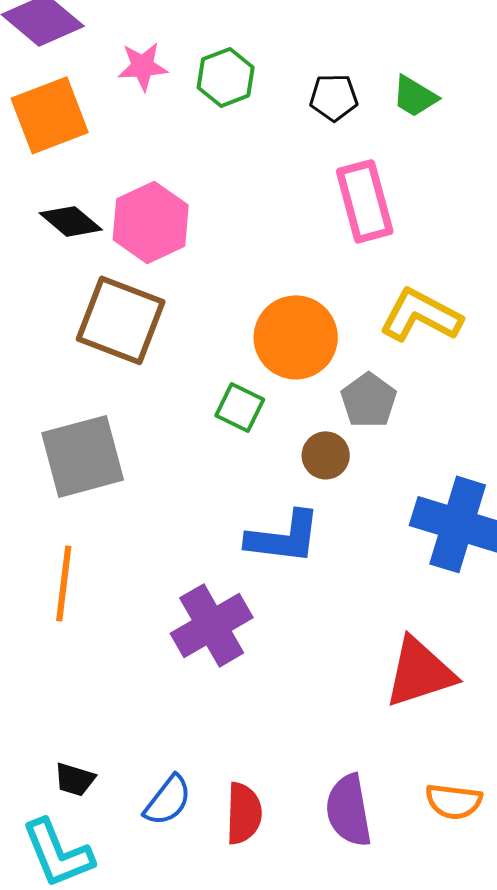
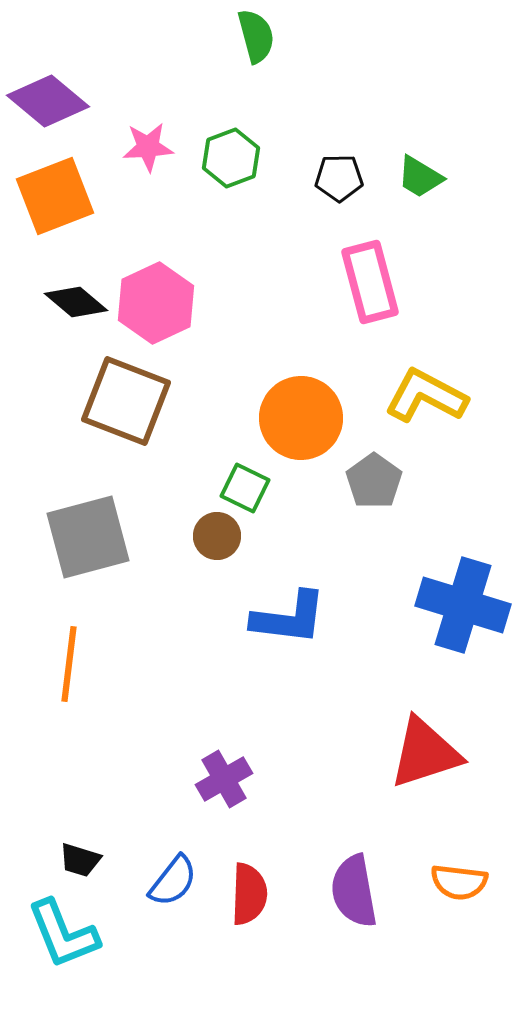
brown circle: (326, 455) -> (217, 536), moved
purple cross: (212, 625) -> (224, 779), moved, size x0.7

